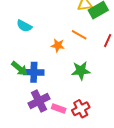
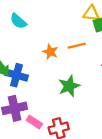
orange line: (79, 35) -> (77, 46), turned -56
green star: (81, 71) -> (69, 86), turned -30

